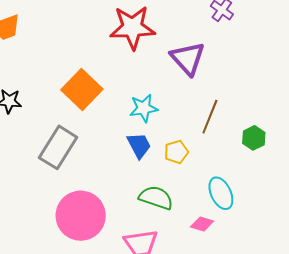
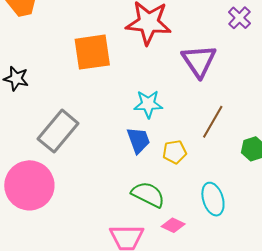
orange square: (82, 89) -> (92, 52), moved, turned 30
pink circle: (81, 216) -> (29, 185), moved
pink diamond: (202, 224) -> (173, 225), moved

